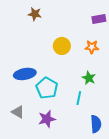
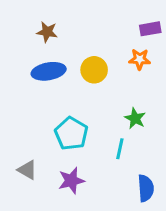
brown star: (35, 14) -> (47, 32), moved
orange star: (92, 47) -> (140, 59), moved
blue ellipse: (25, 74) -> (49, 71), moved

